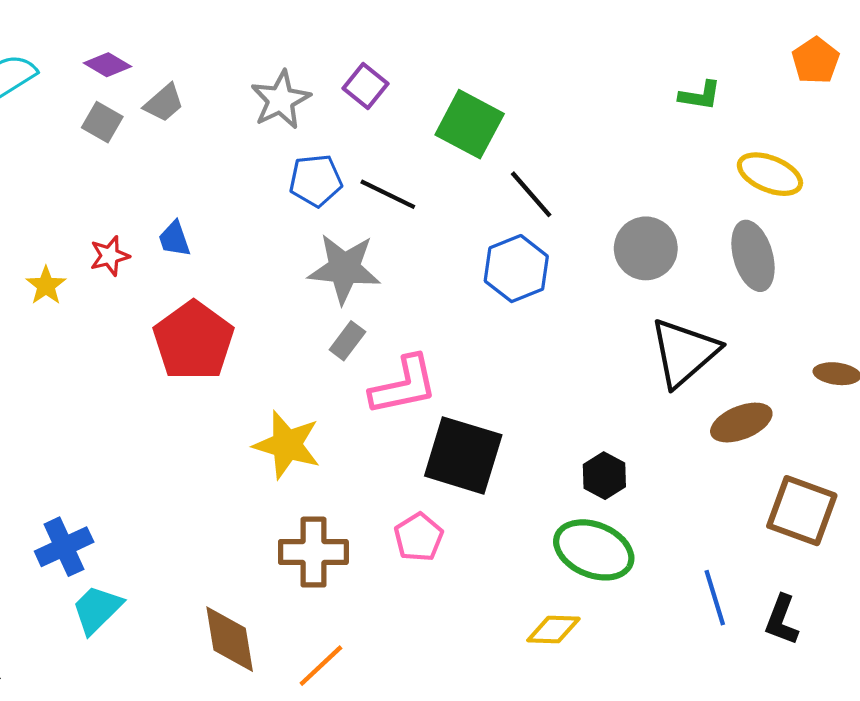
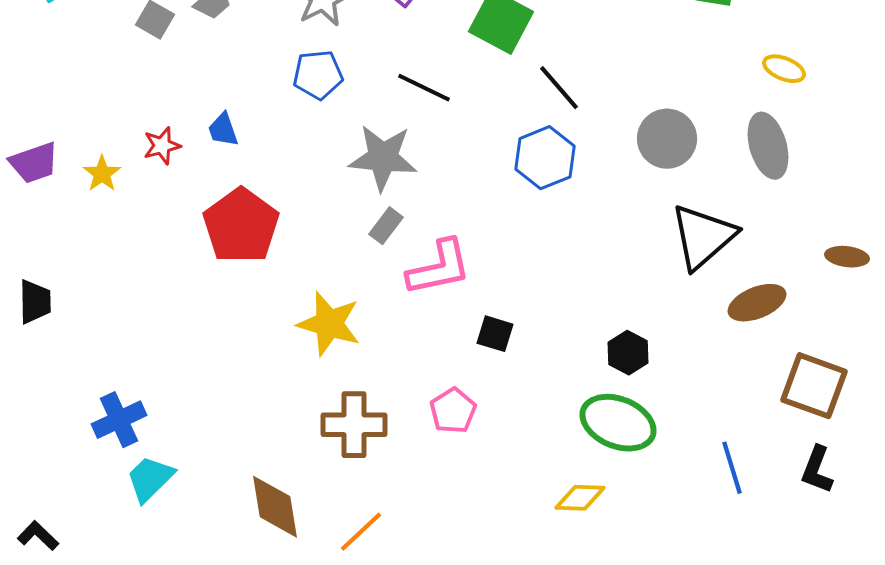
yellow ellipse: (770, 174) -> (784, 69), size x0.7
blue pentagon: (316, 180) -> (318, 75), moved
black square: (463, 455) -> (495, 334), size x0.5
black L-shape: (782, 620) -> (817, 470), moved

